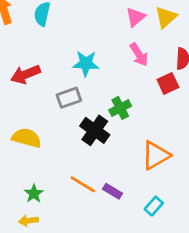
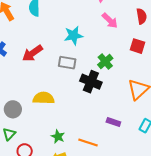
red square: (168, 83) -> (138, 46), moved, turned -35
gray rectangle: (69, 98) -> (67, 63), turned 42
orange line: (83, 184) -> (88, 143), moved

